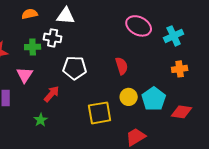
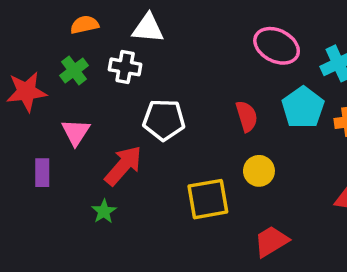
green cross: (33, 47) -> (74, 70), moved, turned -35
red arrow: (52, 94) -> (123, 166), size x1.4
cyan pentagon: (154, 99) -> (303, 107), moved

